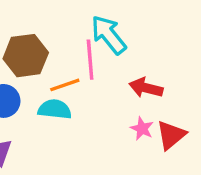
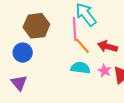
orange line: (65, 85) -> (82, 46), moved, turned 66
cyan semicircle: (55, 109) -> (80, 68), moved

